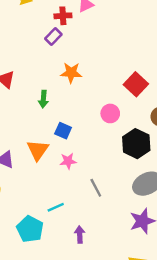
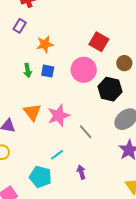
purple rectangle: (53, 36) -> (20, 26), moved
pink circle: (110, 113) -> (84, 70), size x1.6
blue square: (63, 131) -> (48, 71), moved
pink star: (68, 161) -> (59, 115), size x1.6

